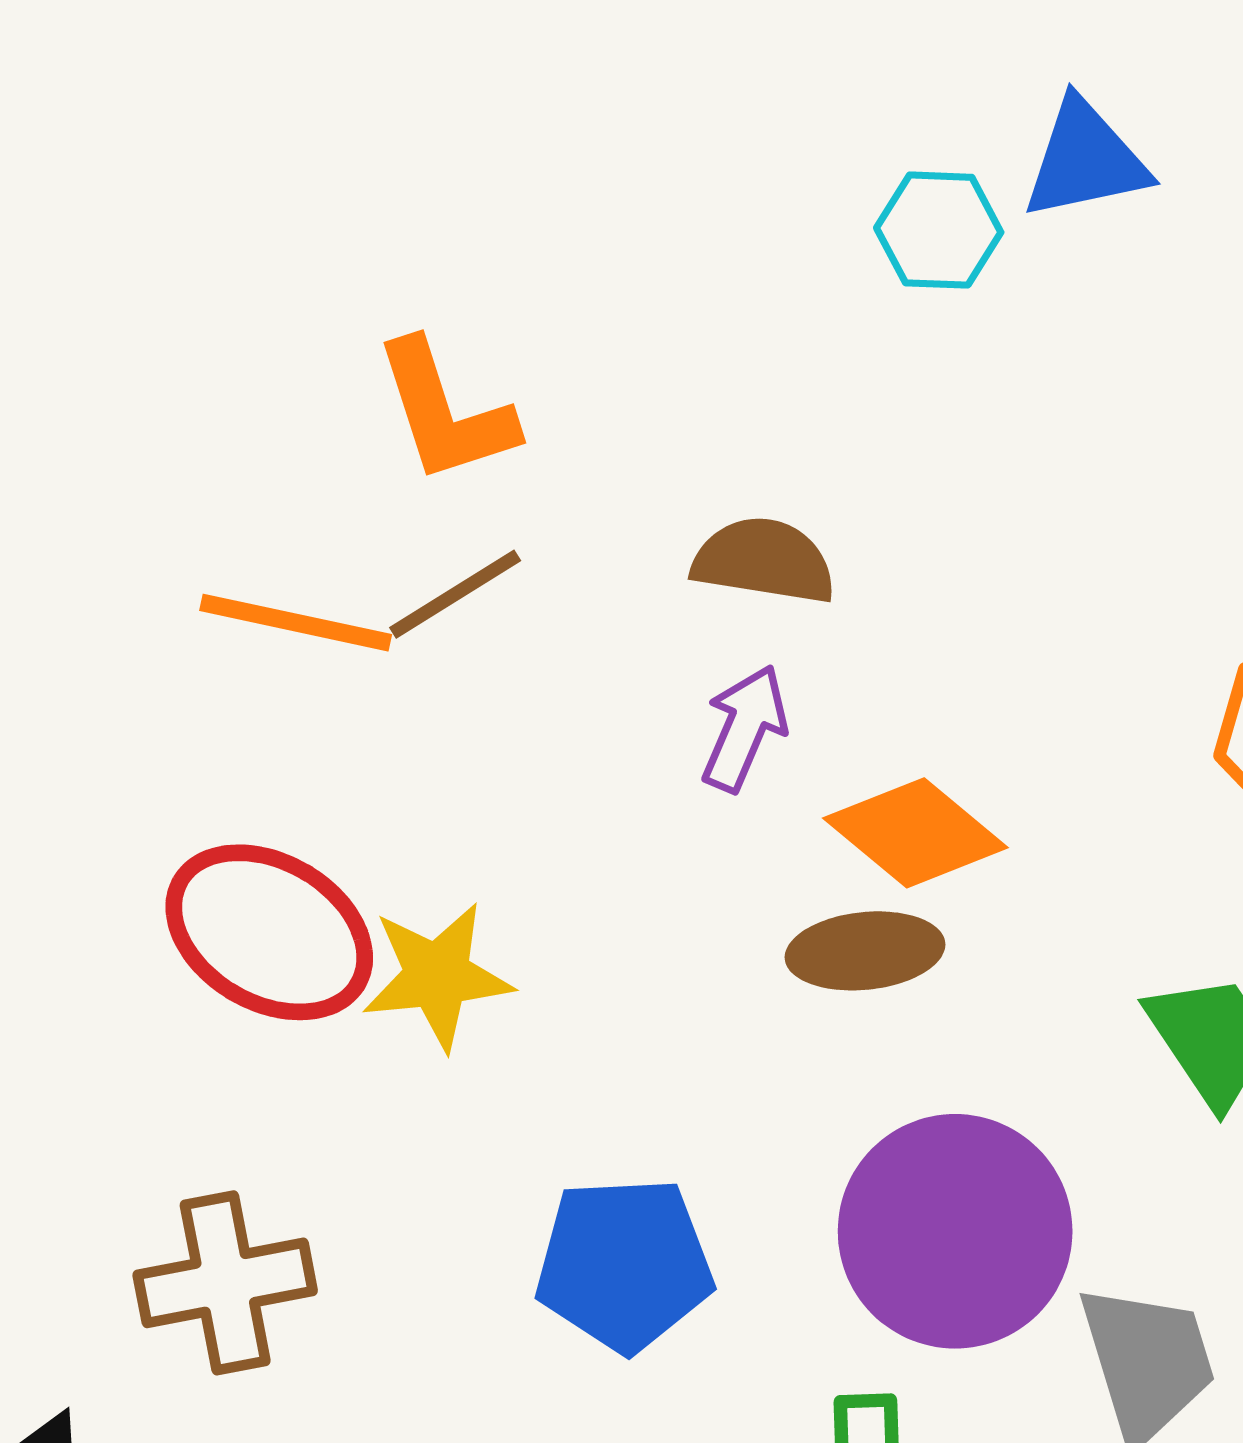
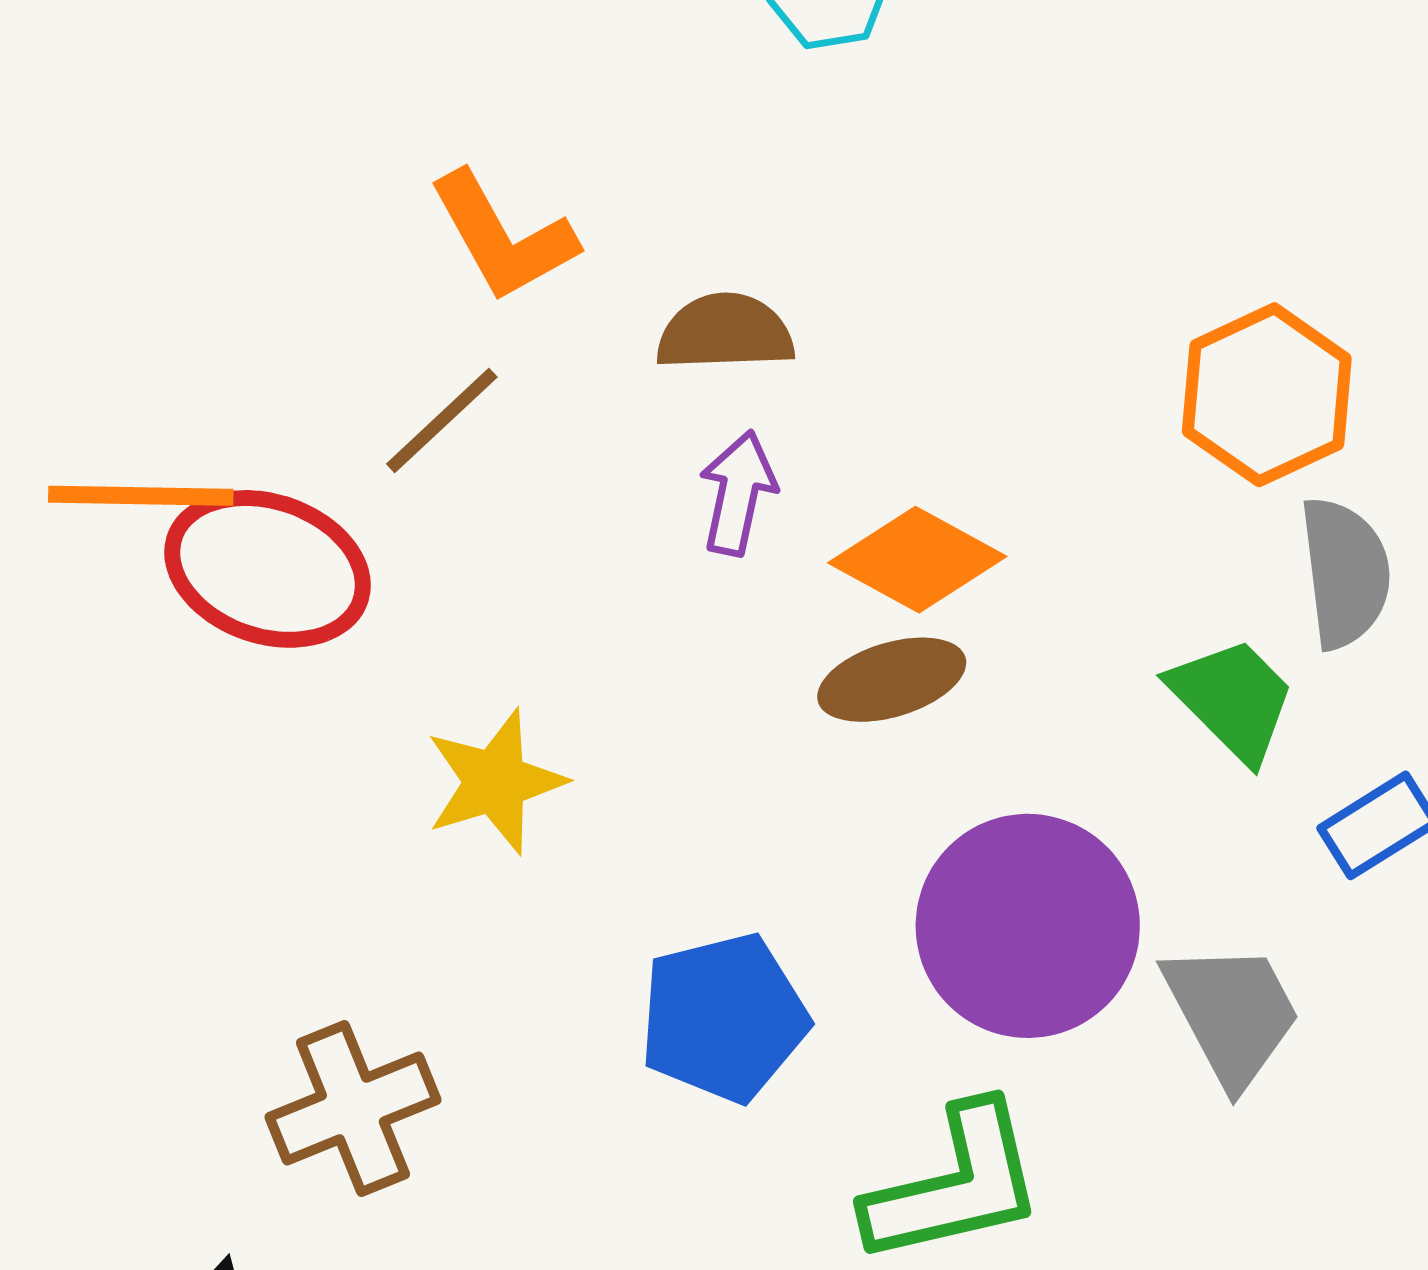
orange L-shape: (445, 412) -> (503, 237), moved
orange line: (296, 623) -> (141, 496), moved
red ellipse: (269, 932) -> (268, 569), moved

